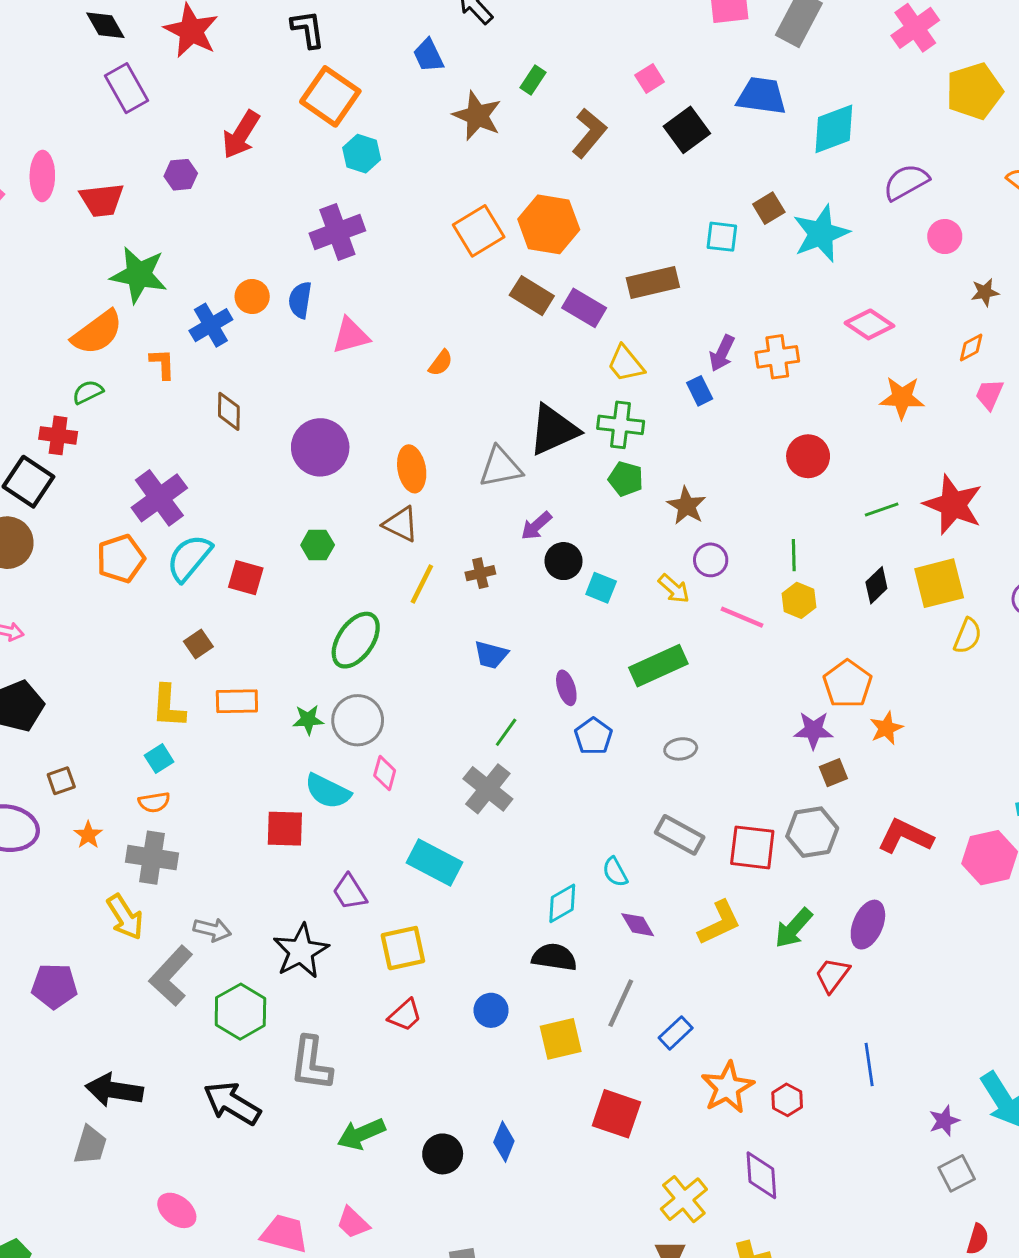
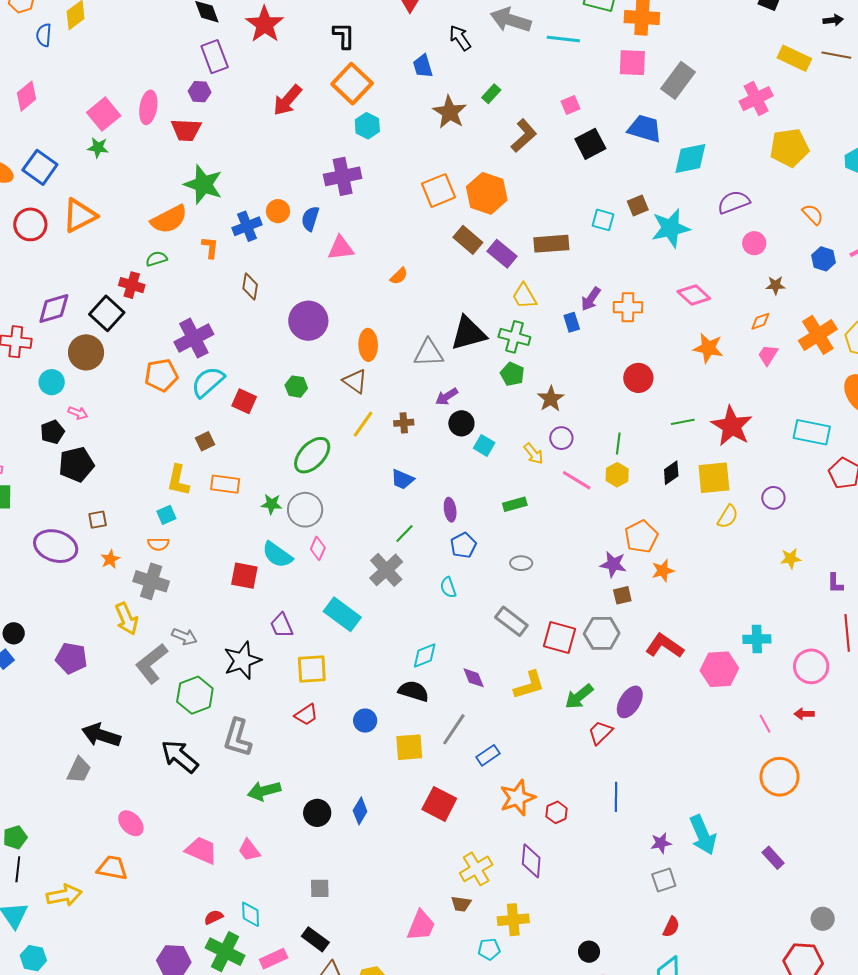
purple hexagon: (181, 175) -> (200, 92), moved
green rectangle: (658, 666) -> (515, 504), size x0.6
cyan semicircle: (615, 872) -> (448, 587), moved

